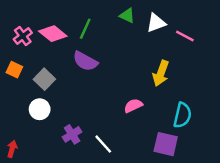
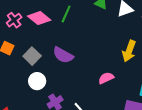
purple semicircle: (85, 61) -> (63, 55), moved
white circle: (40, 109) -> (37, 81), moved

